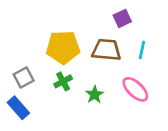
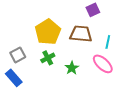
yellow pentagon: (63, 47) -> (48, 32), turned -30
cyan line: (142, 50) -> (108, 42), moved

